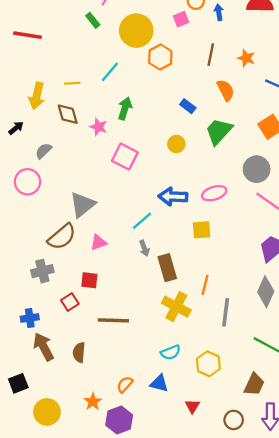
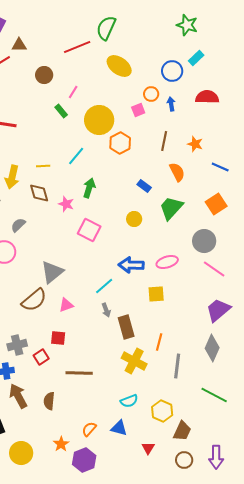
gray cross: (42, 271) -> (17, 345), moved
brown trapezoid: (254, 384) -> (182, 431), moved

